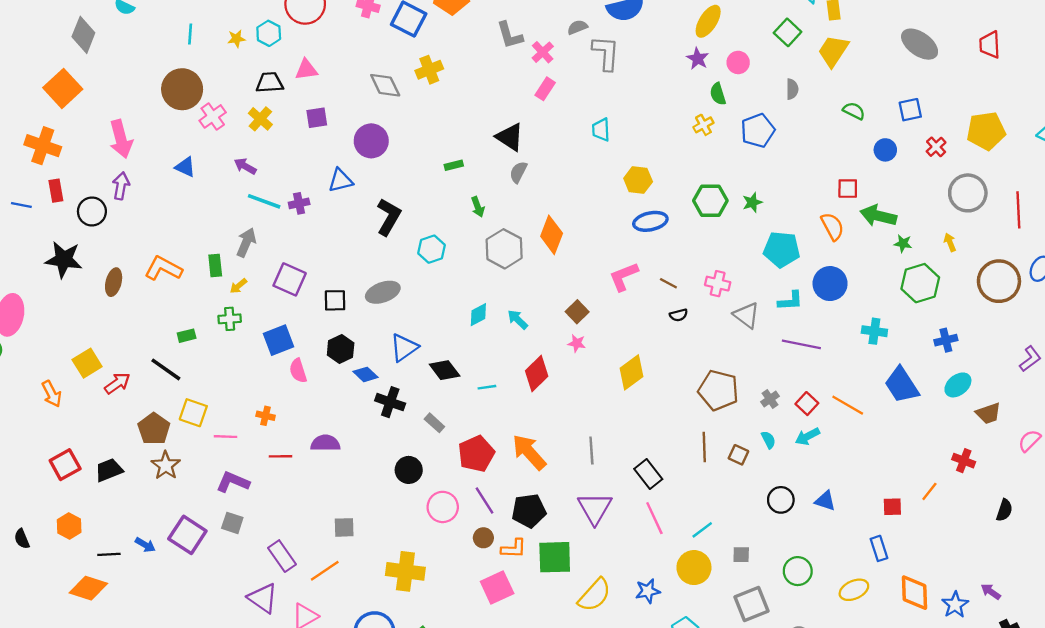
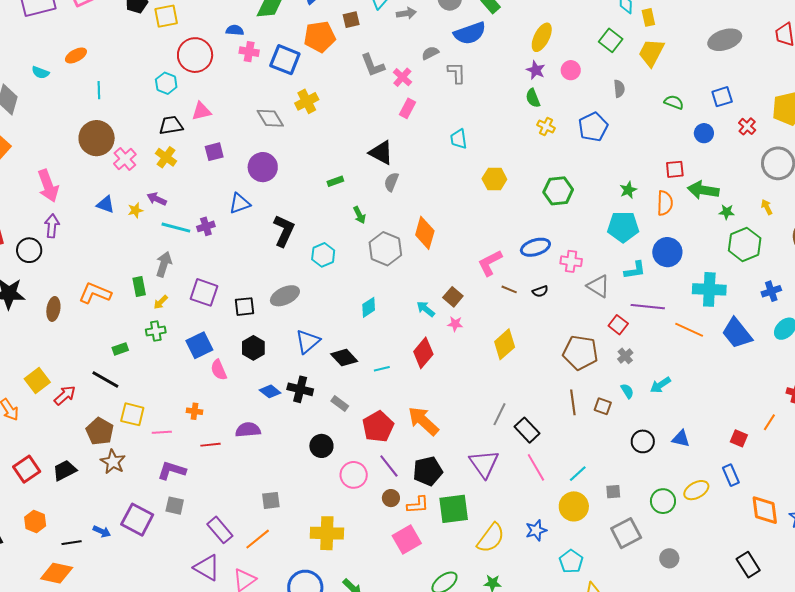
yellow star: (236, 39) -> (135, 210), moved
gray ellipse: (920, 44) -> (725, 40), turned -48
gray L-shape: (606, 53) -> (457, 73), size x0.7
green semicircle: (718, 94) -> (533, 98), moved
yellow cross: (703, 125) -> (546, 126), turned -30
green star: (752, 202) -> (628, 190), moved
blue ellipse: (650, 221) -> (535, 247), moved
orange semicircle: (832, 226) -> (665, 203), turned 35
brown line: (668, 283) -> (509, 289), moved
cyan arrow: (518, 320) -> (426, 309), moved
cyan cross: (874, 331) -> (709, 289), size x1.5
blue diamond: (366, 374) -> (270, 391), moved
red square: (807, 404) -> (618, 325), moved
orange line: (848, 405) -> (689, 330), moved
gray line: (591, 451) -> (499, 414), moved, turned 35
red square: (892, 507) -> (739, 438), turned 30
yellow ellipse: (854, 590) -> (696, 490), moved

